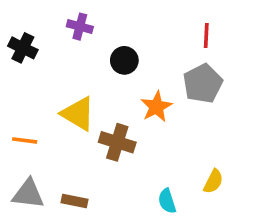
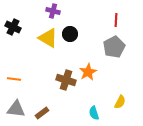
purple cross: (80, 27) -> (53, 11), moved
orange star: (156, 107) -> (88, 72), moved
yellow triangle: (78, 114) -> (48, 38), moved
brown rectangle: (74, 201) -> (42, 113), turned -48

